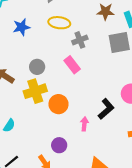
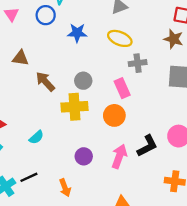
orange circle: (58, 104) -> (114, 115), moved
pink arrow: (84, 124) -> (119, 156), size x1.5
purple circle: (59, 145) -> (84, 156), moved

